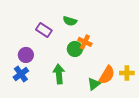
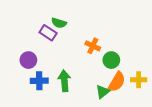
green semicircle: (70, 21) -> (59, 23), moved
green circle: (75, 49) -> (111, 60), moved
blue cross: (21, 74) -> (39, 81), moved, turned 35

